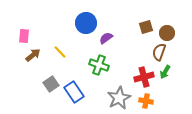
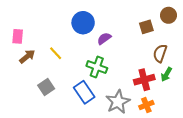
brown circle: (167, 33) -> (169, 15), moved
blue rectangle: (74, 92) -> (84, 92), moved
orange cross: (146, 101) -> (146, 105), turned -32

